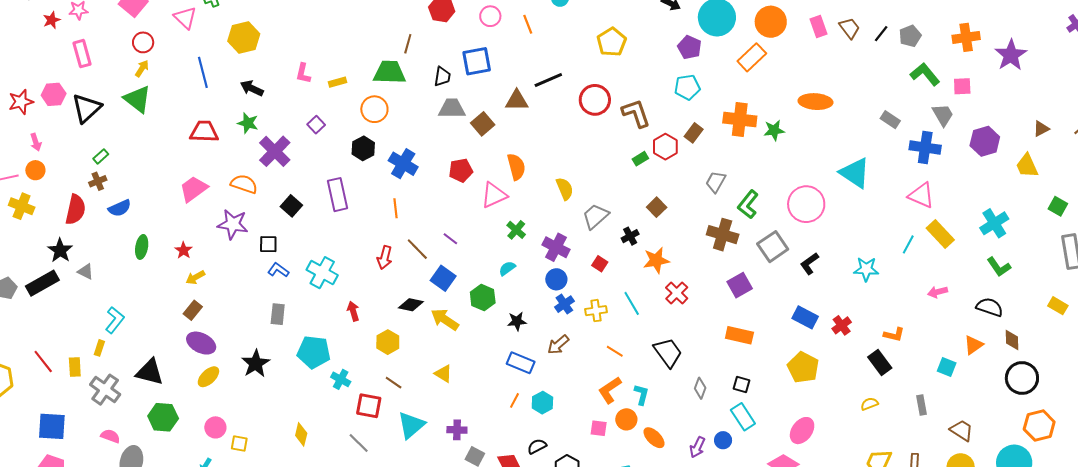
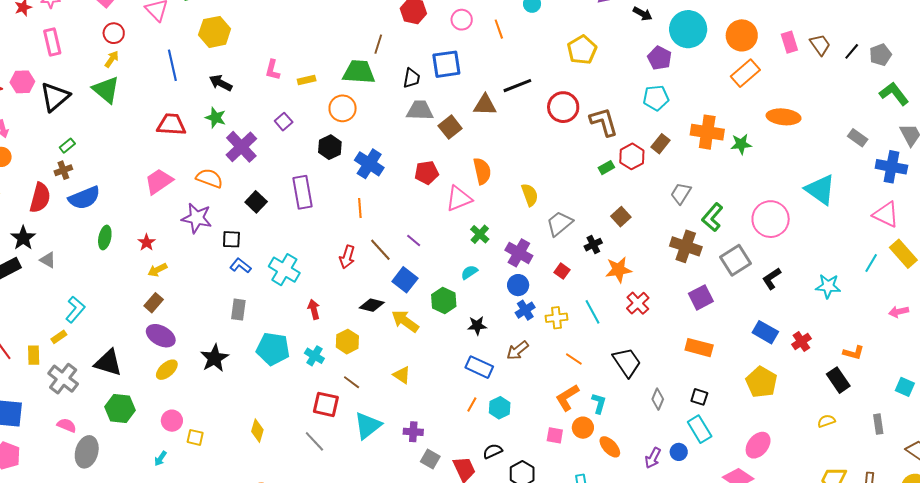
orange rectangle: (752, 57) -> (745, 73), moved
blue semicircle: (120, 208) -> (84, 198), size x1.4
yellow rectangle: (99, 348) -> (59, 337), turned 35
cyan cross: (341, 379) -> (314, 356), moved

